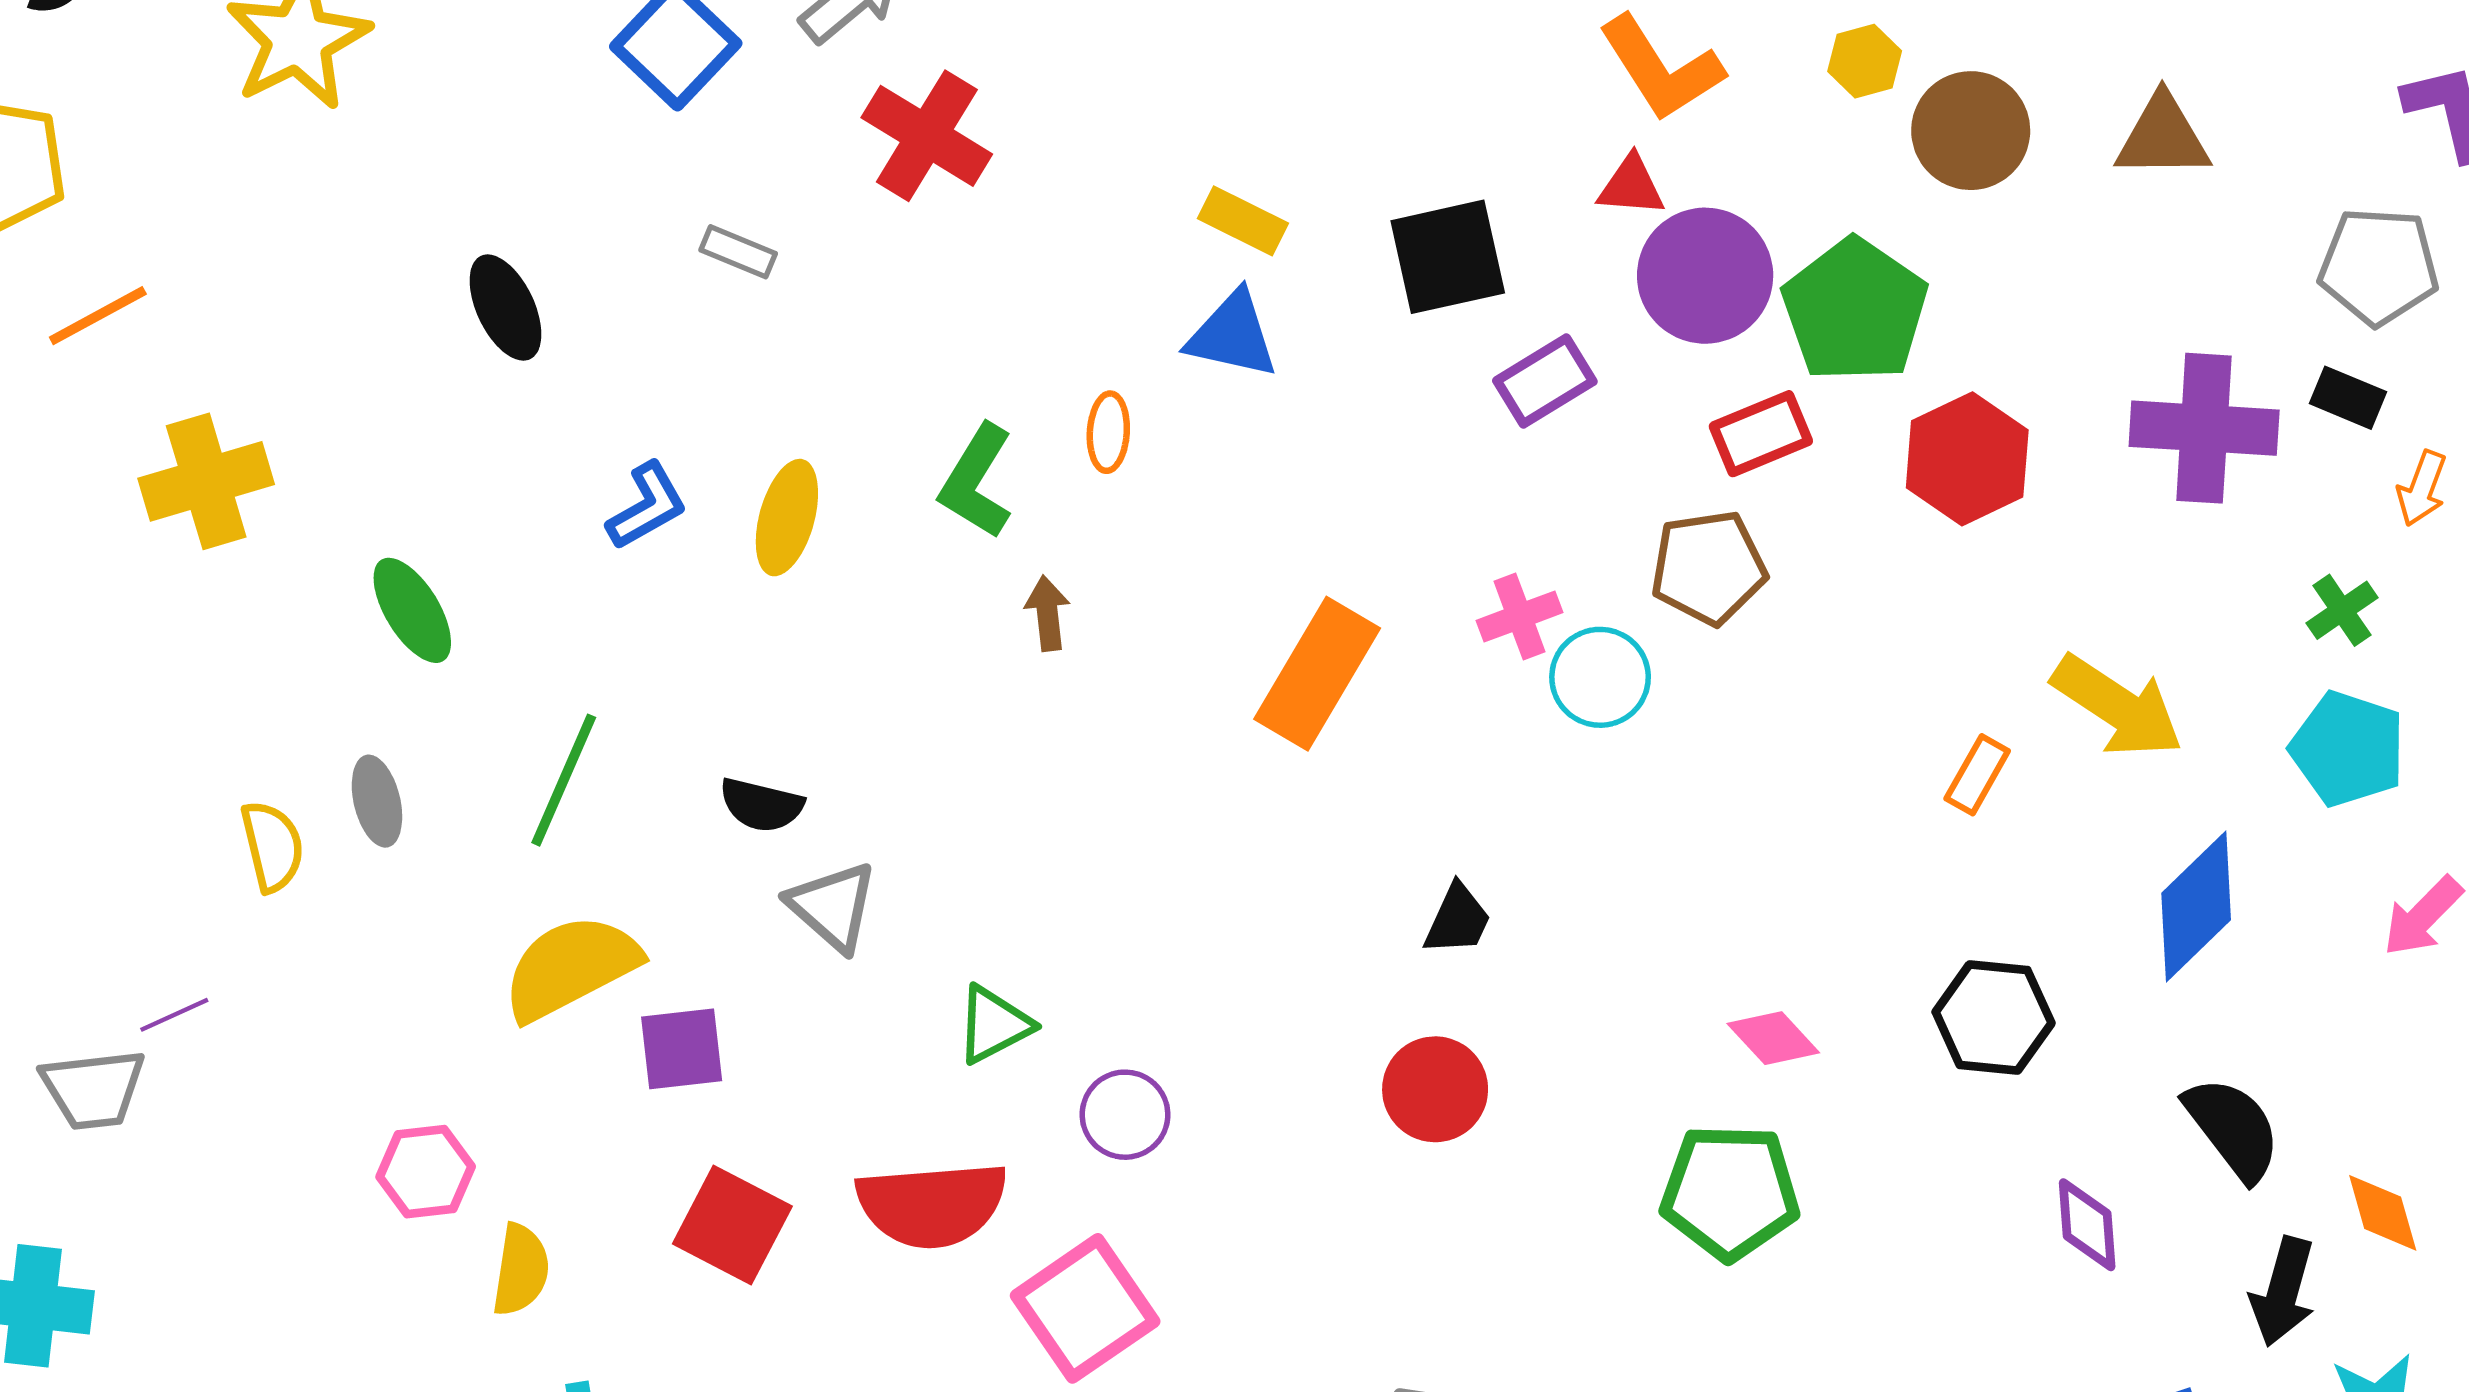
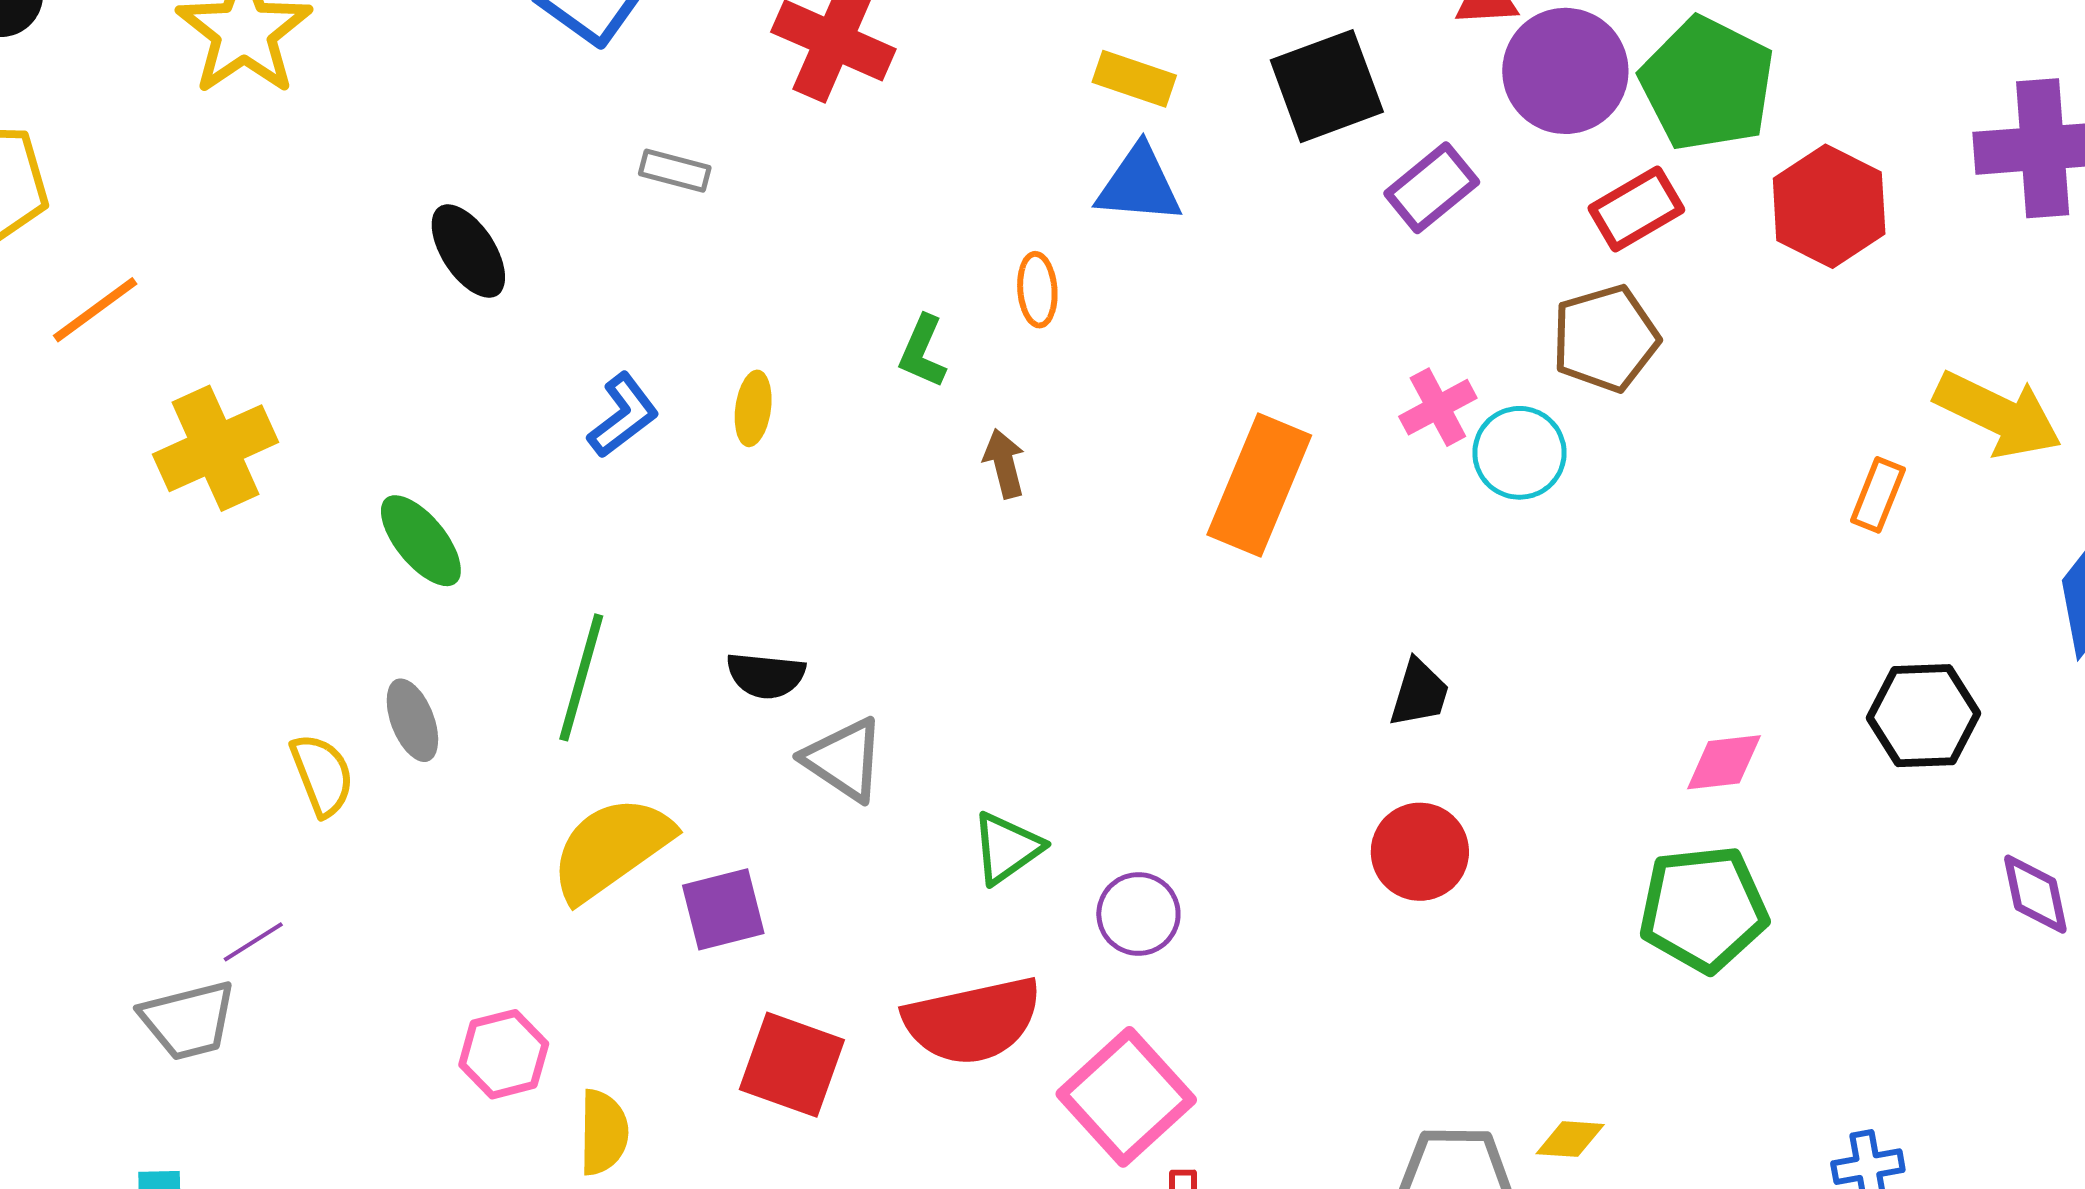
green L-shape: (977, 482) -> (923, 352), size x0.7
yellow ellipse: (787, 518) -> (753, 408), size x0.7
pink diamond: (1773, 1038) -> (1724, 762), turned -46

